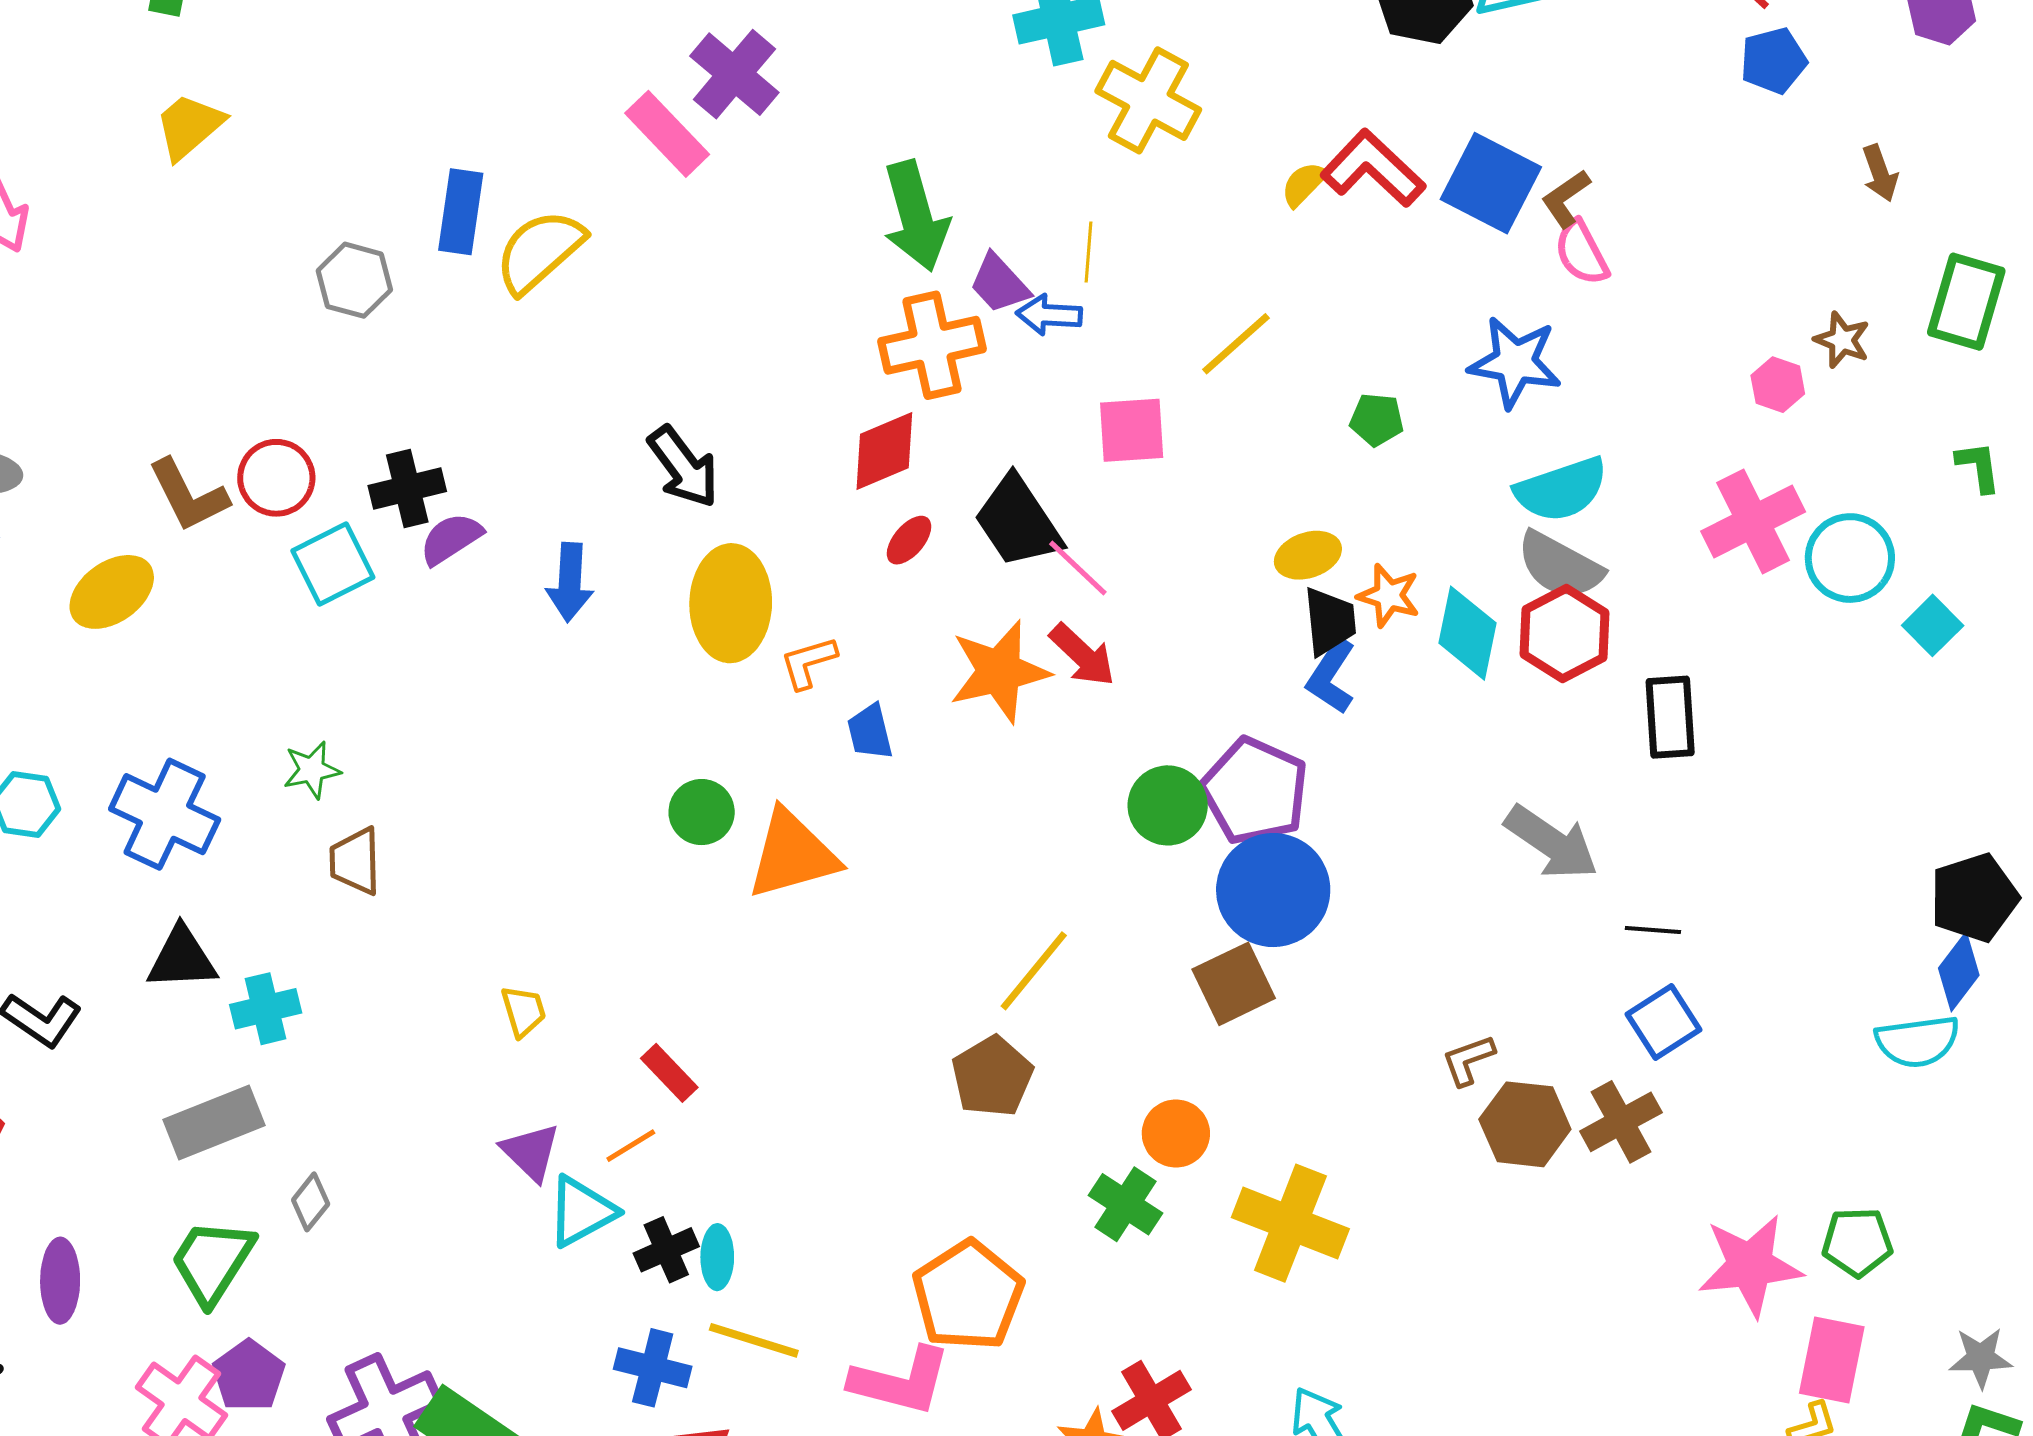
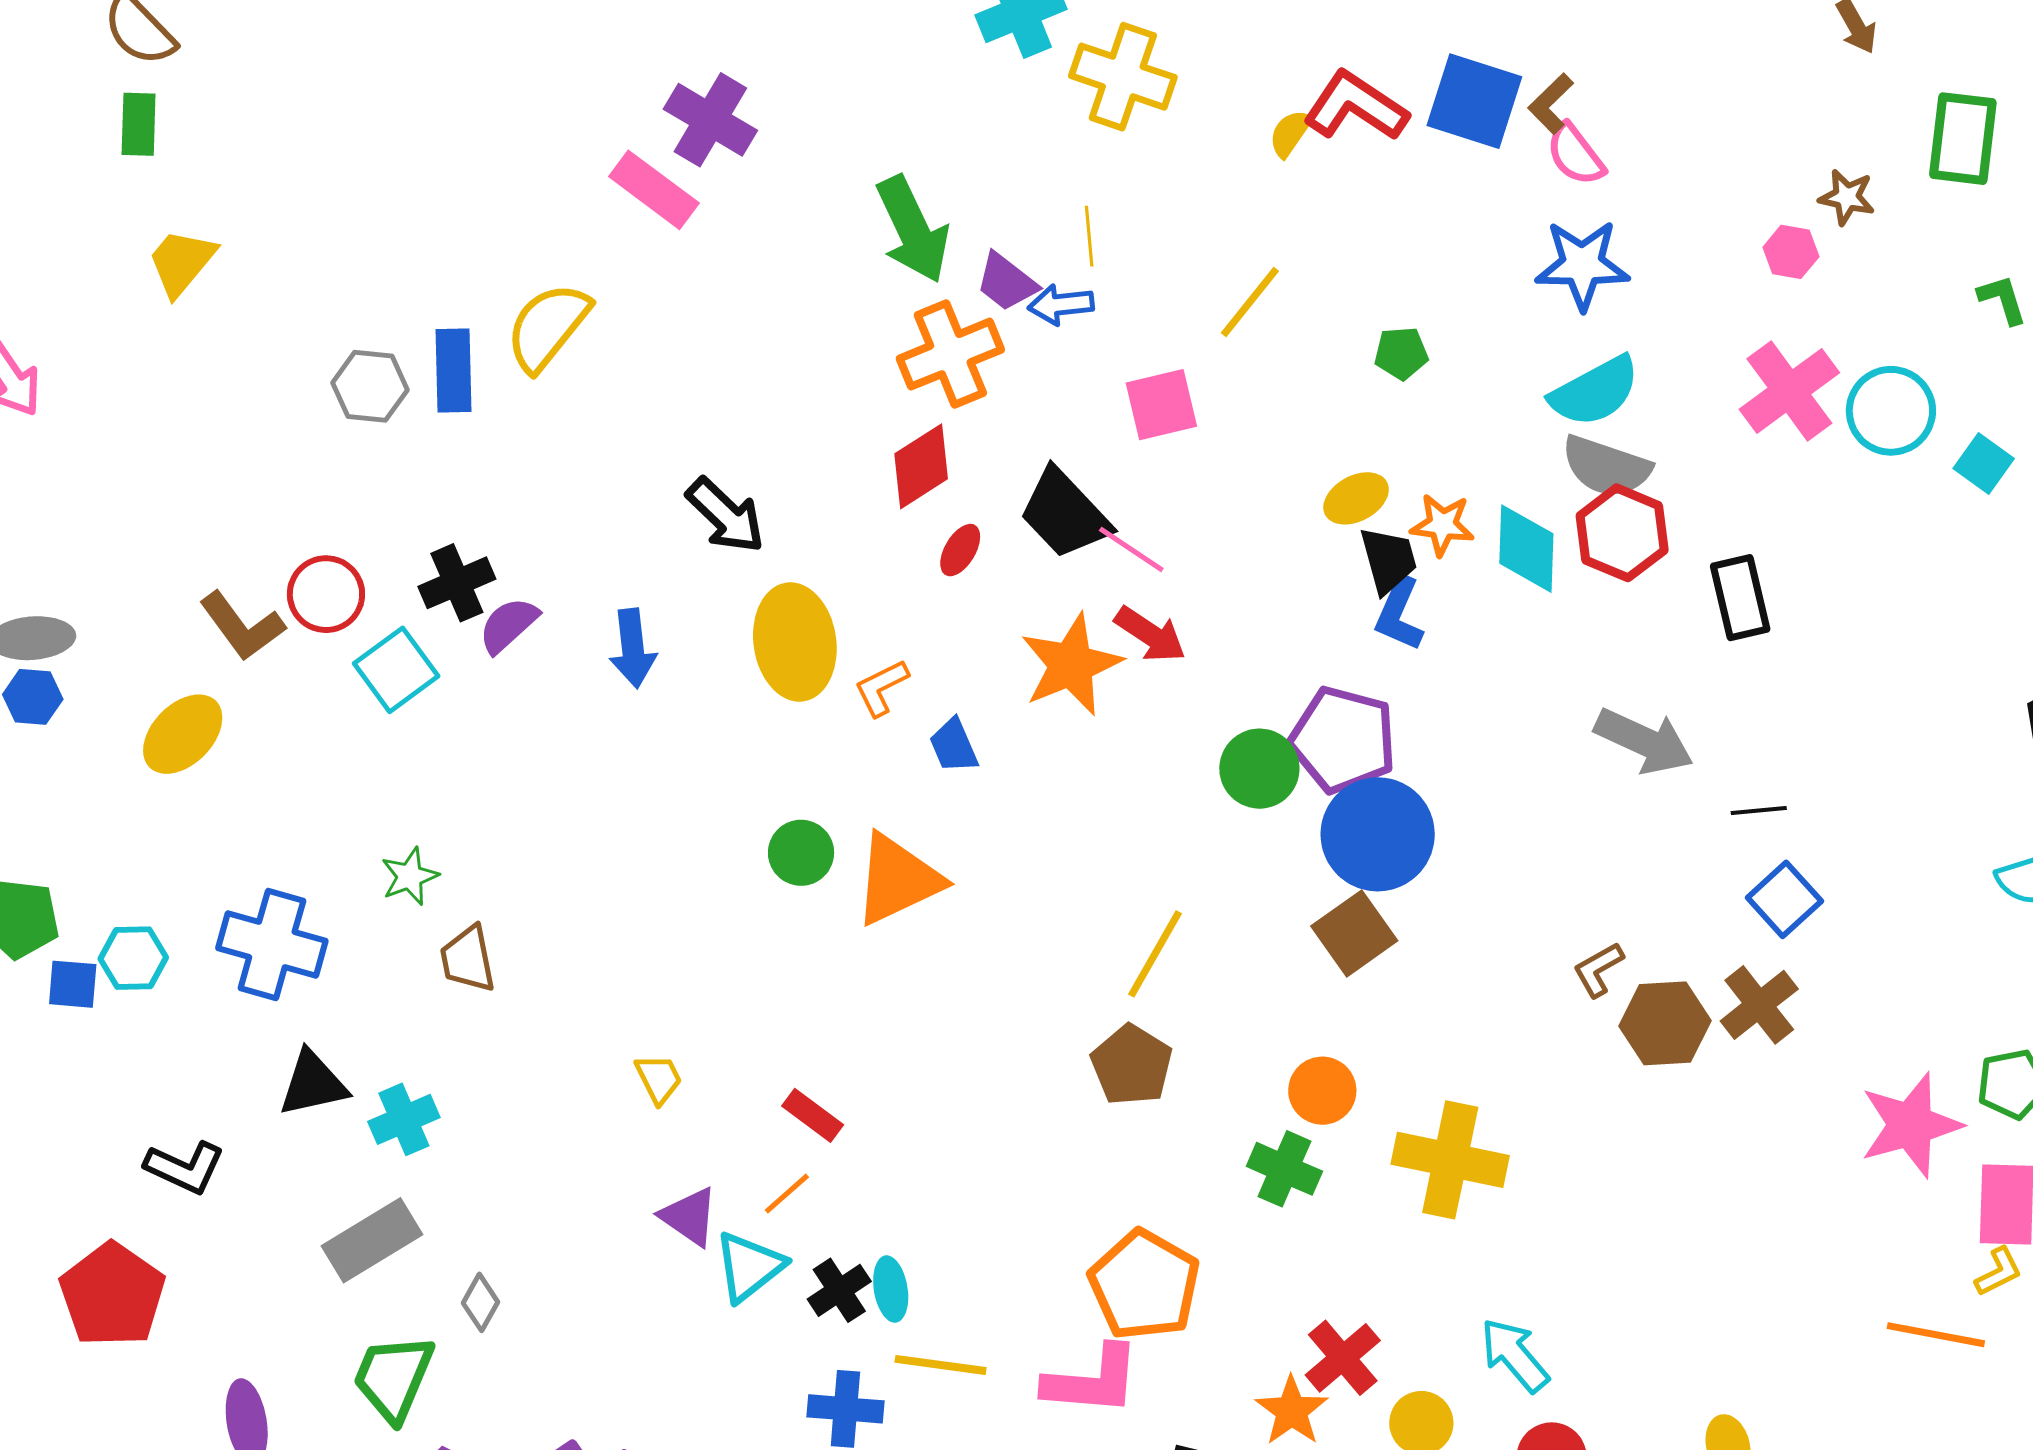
blue rectangle: (461, 212) -> (454, 371), moved
blue star: (1515, 362) -> (1582, 265), moved

